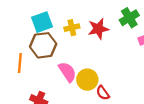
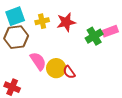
green cross: (129, 18) -> (94, 36), moved
red semicircle: (103, 93) -> (69, 72), moved

